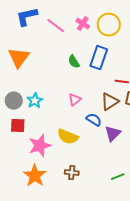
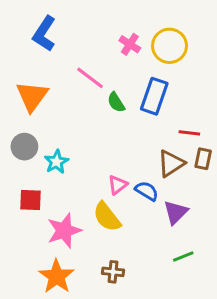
blue L-shape: (27, 17) -> (44, 34), turned -45
pink line: (56, 26) -> (90, 78), moved
pink triangle: (75, 100) -> (118, 185), moved
gray circle: (14, 101) -> (24, 147), moved
yellow semicircle: (68, 137) -> (107, 217), turned 30
green line: (118, 177) -> (183, 257), moved

